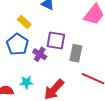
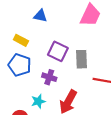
purple square: (56, 41) -> (58, 51), turned 30
purple cross: (40, 54) -> (49, 77), moved

